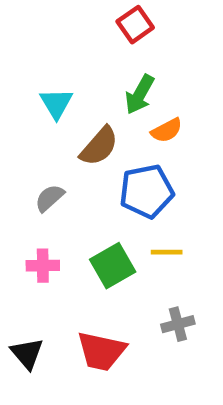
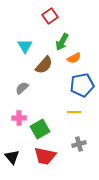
red square: (135, 25) -> (50, 16), moved
blue pentagon: (146, 191) -> (82, 85), moved
green square: (113, 266) -> (40, 129), moved

